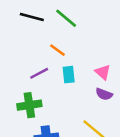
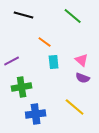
green line: (66, 18) -> (73, 16), moved
purple line: (39, 73) -> (12, 61), moved

